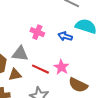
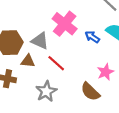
pink cross: (37, 32) -> (65, 24), size x1.6
pink star: (61, 67) -> (105, 72), moved

